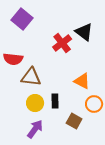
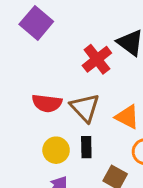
red semicircle: (13, 59) -> (47, 103), moved
brown triangle: (31, 77) -> (85, 108), moved, turned 40

